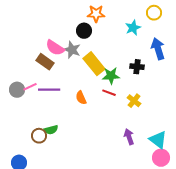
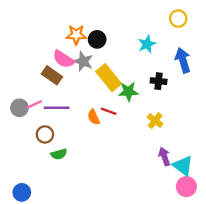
orange star: (96, 14) -> (76, 35), moved
cyan star: (133, 28) -> (147, 44), moved
red line: (109, 93) -> (109, 111), moved
brown circle: (39, 136) -> (45, 134), moved
purple arrow: (129, 137) -> (164, 156), moved

